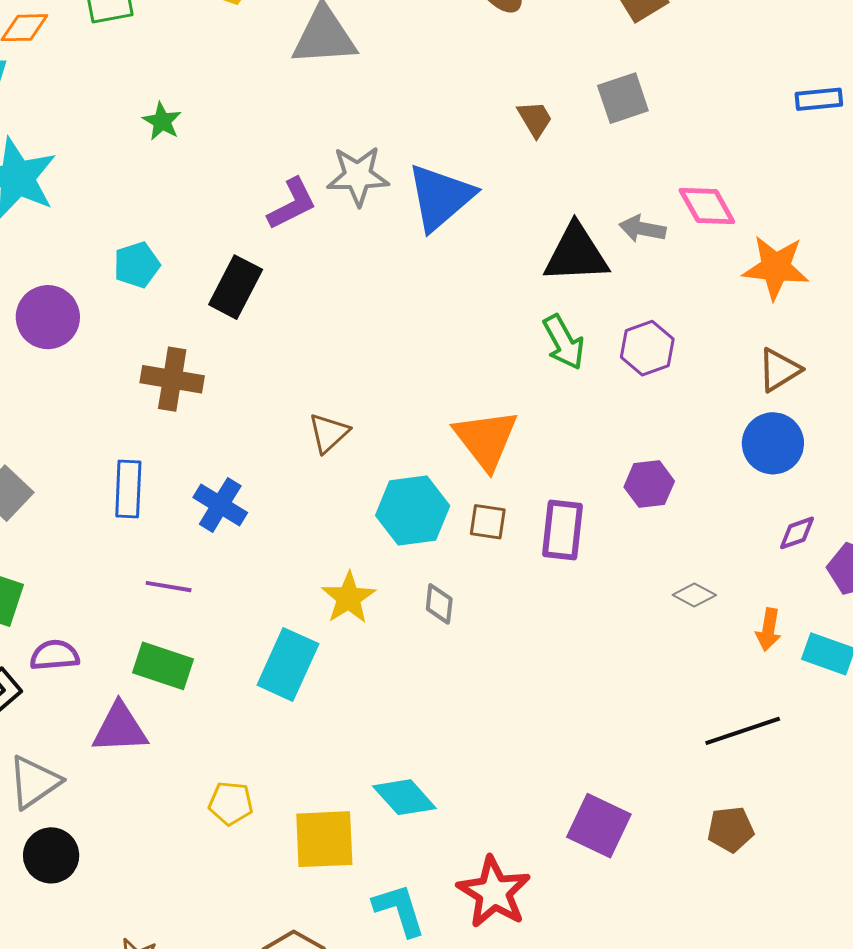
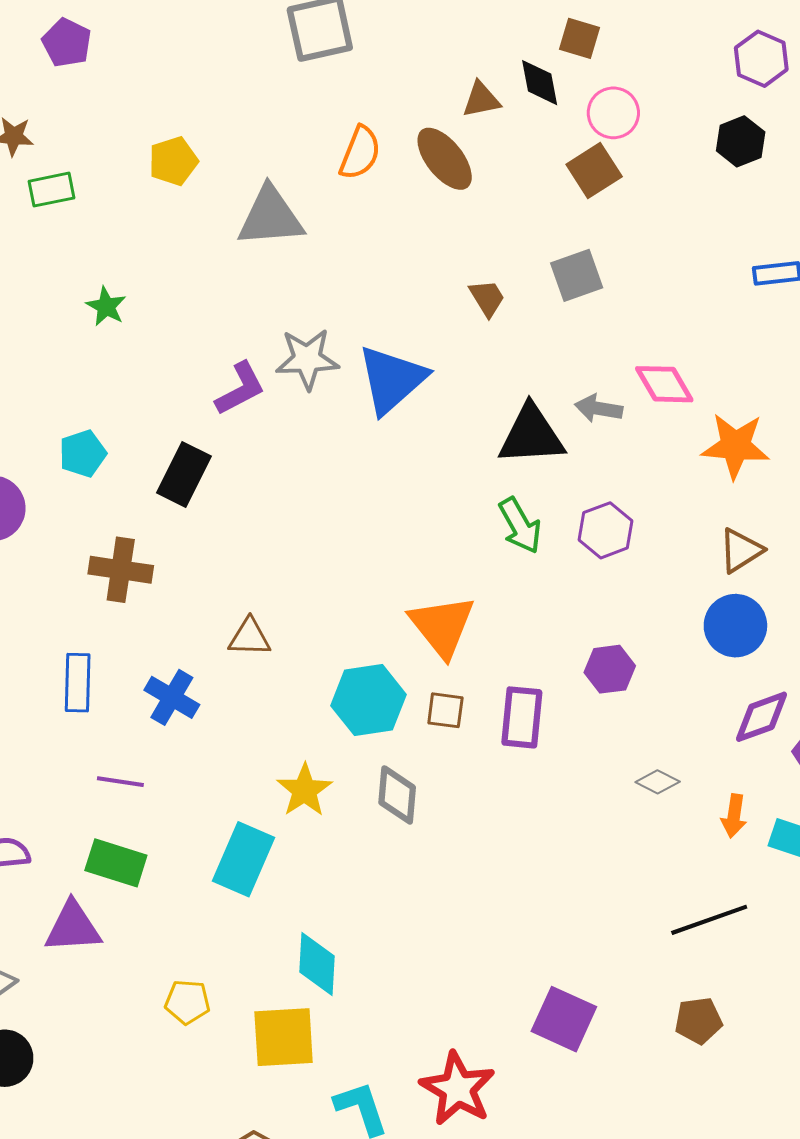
brown triangle: (329, 433) -> (250, 637), moved, turned 45
purple diamond: (797, 533) -> (761, 717), size x1.5
gray diamond: (439, 604) -> (397, 795), size x1.4
cyan diamond: (404, 797) -> (317, 964), moved, turned 46

